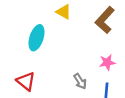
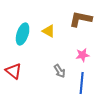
yellow triangle: (64, 12) -> (49, 31), moved
brown L-shape: (105, 20) -> (81, 19), turned 60

